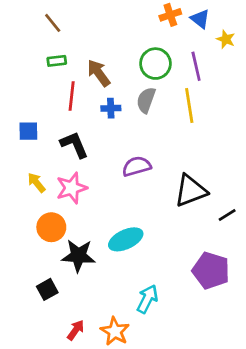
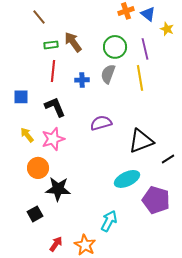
green rectangle: (57, 61) -> (51, 45), moved
brown arrow: (99, 73) -> (73, 42), moved
cyan ellipse: (126, 239) -> (127, 179), moved

